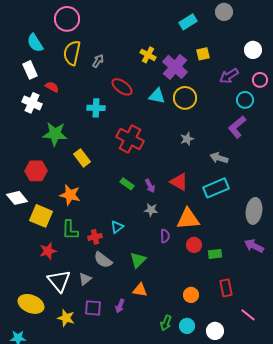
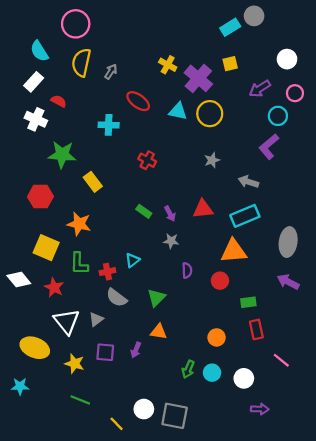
cyan rectangle: (188, 22) -> (230, 27), moved
white rectangle: (30, 70) -> (34, 82), turned 66
red cross: (130, 139) -> (147, 160), size x0.6
red triangle: (179, 182) -> (203, 209), turned -36
white diamond: (17, 198) -> (19, 280), moved
orange triangle: (188, 219) -> (234, 251), moved
red star: (48, 251) -> (54, 287), turned -30
green rectangle: (215, 254) -> (248, 302), moved

